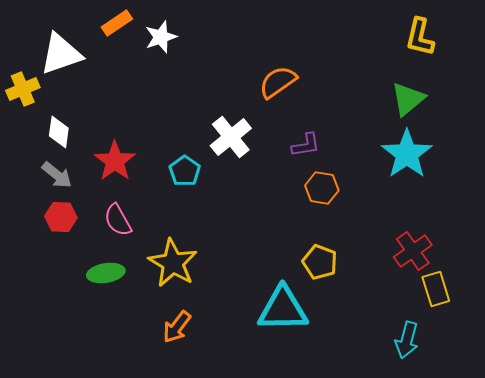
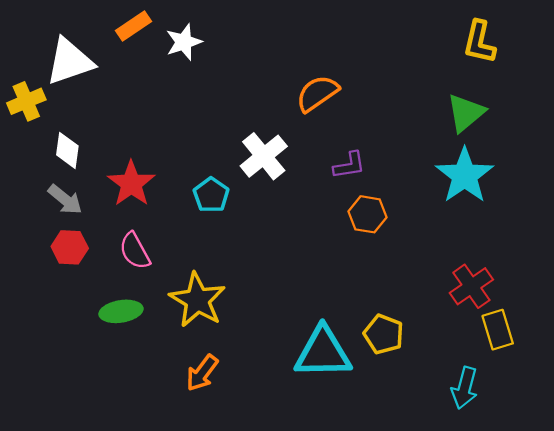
yellow pentagon: (320, 262) -> (384, 334), moved

